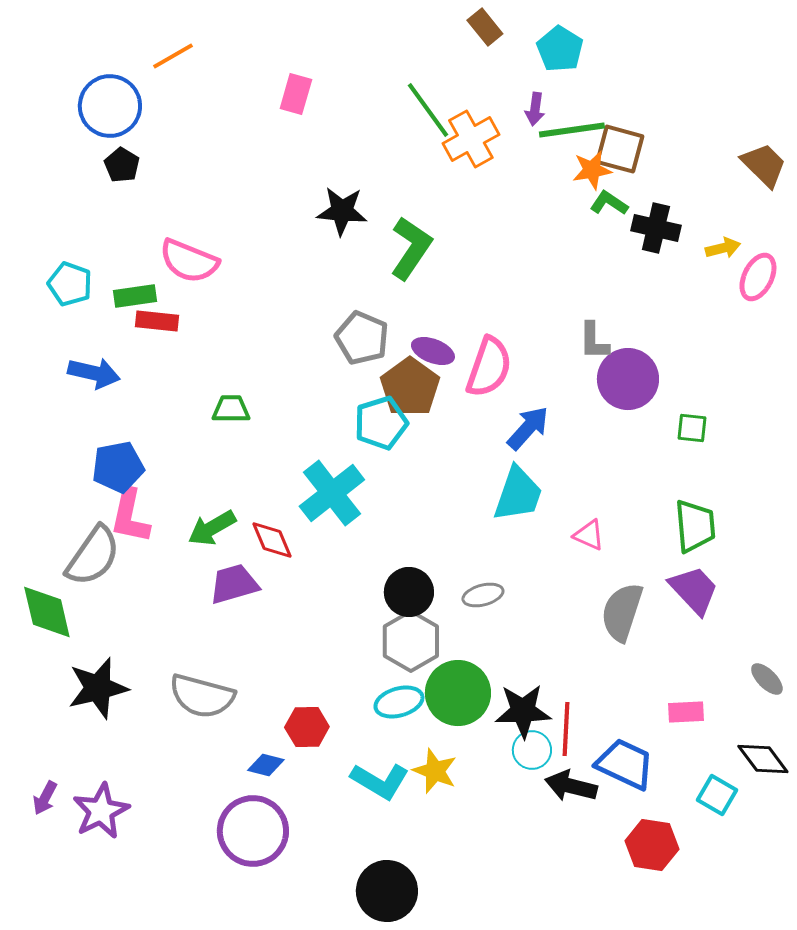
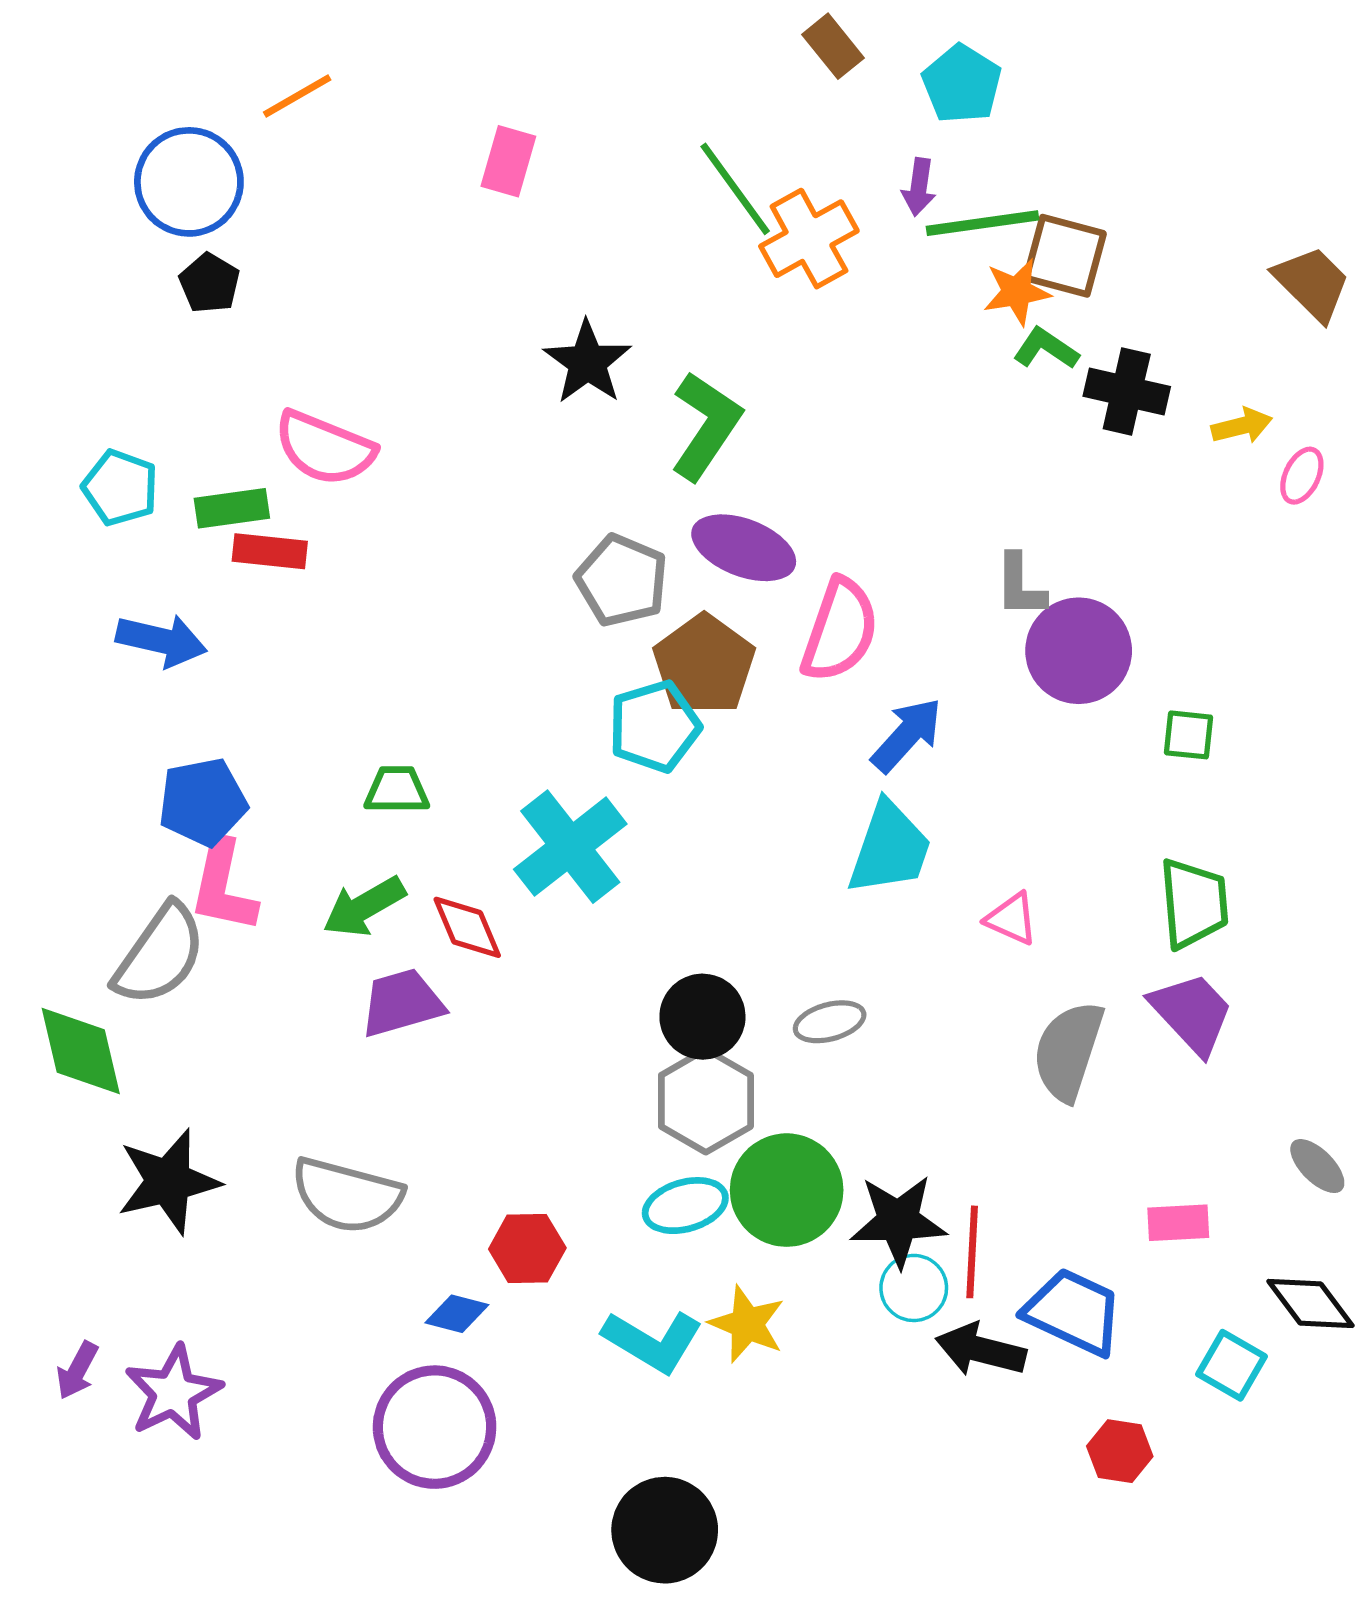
black star: (342, 211) -> (587, 362), turned 30
pink ellipse: (758, 277) -> (1302, 476), size x0.7
purple ellipse: (433, 351) -> (744, 548), moved, size x1.4
green trapezoid: (231, 409) -> (397, 790), moved
red hexagon: (652, 845) -> (1120, 1451), size x0.7

